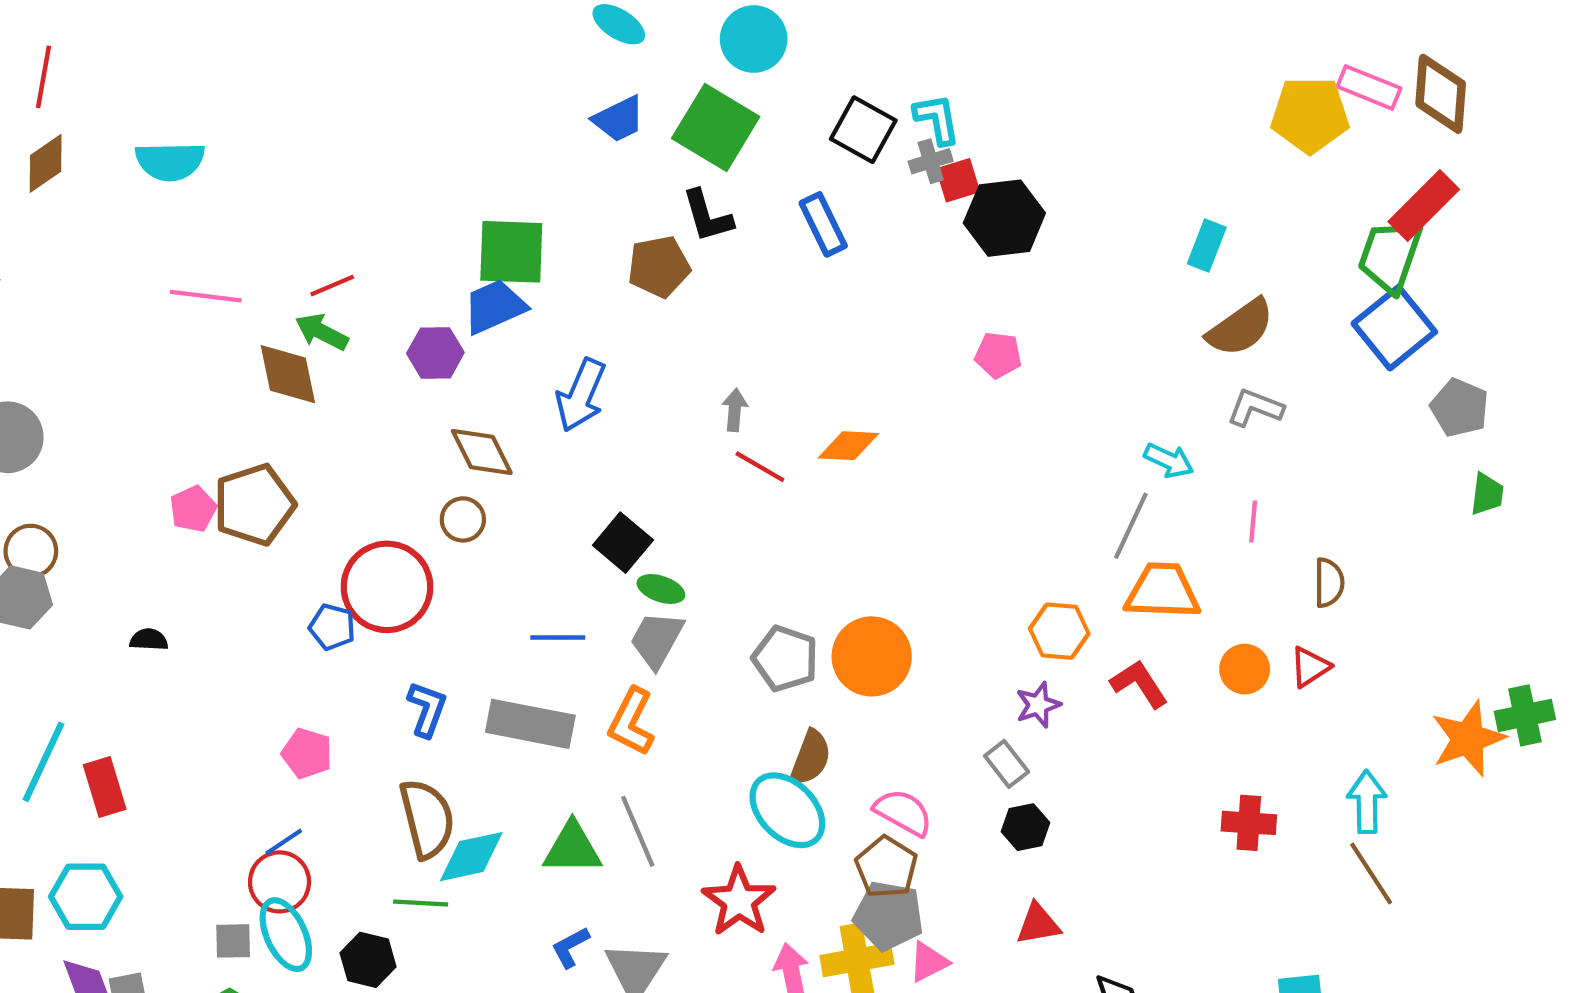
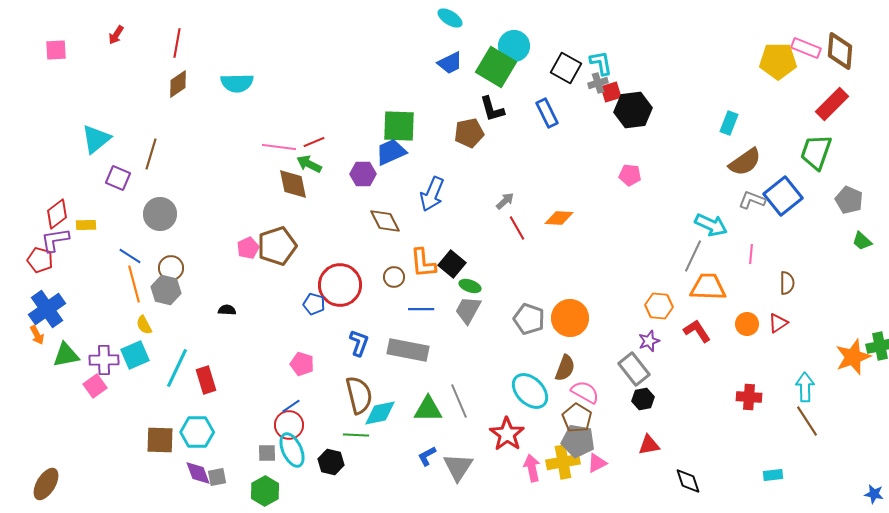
cyan circle: (754, 39) -> (514, 46), moved
green trapezoid: (1390, 256) -> (816, 152), moved
pink line: (206, 296) -> (279, 147), moved
blue square: (1394, 328) -> (783, 196), moved
gray arrow: (735, 410) -> (505, 201), turned 42
cyan arrow: (1169, 460) -> (711, 225), size x1.4
red line: (760, 467) -> (517, 228), turned 30
green trapezoid: (1487, 494) -> (862, 241), turned 125
brown circle: (463, 519) -> (394, 277), moved
orange L-shape: (631, 722) -> (423, 263), moved, turned -32
brown semicircle: (811, 758) -> (565, 368), moved
gray rectangle: (1007, 764) -> (634, 369), size x1.5

